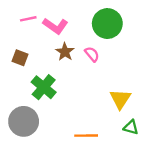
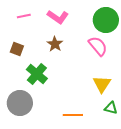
green circle: (107, 24) -> (106, 20), moved
pink L-shape: (55, 26) -> (58, 17), moved
pink semicircle: (92, 54) -> (98, 46), moved, size x1.5

